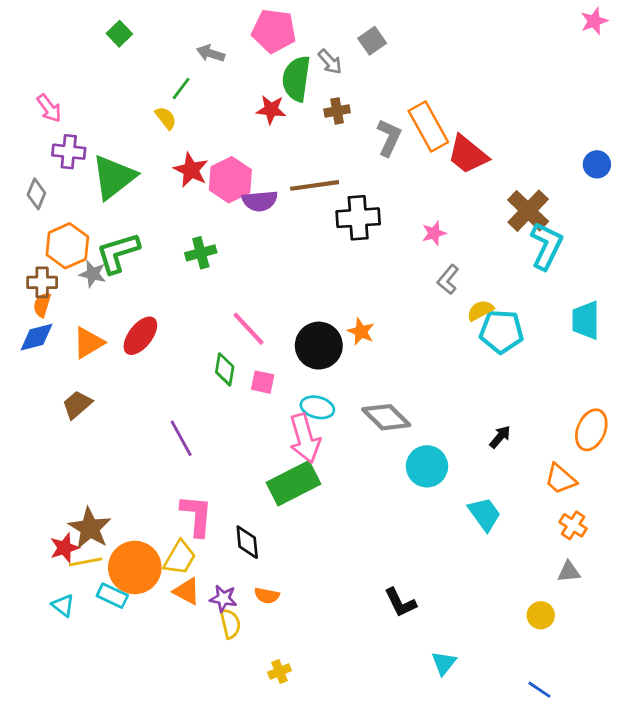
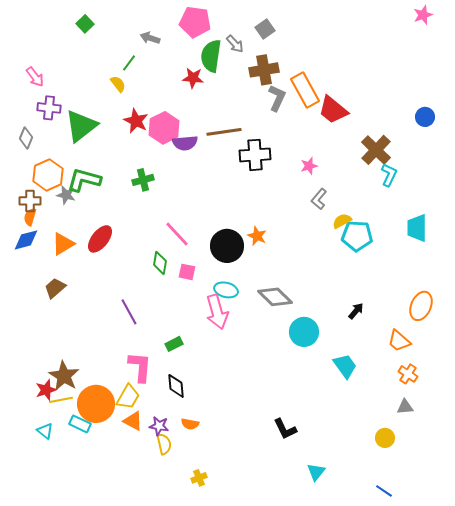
brown cross: (337, 111) -> (264, 70), moved, size x1.6
cyan L-shape: (546, 246) -> (389, 175), size x0.7
green L-shape: (118, 253) -> (84, 180), turned 32
green rectangle: (294, 483) -> (174, 344), moved, size x0.5

